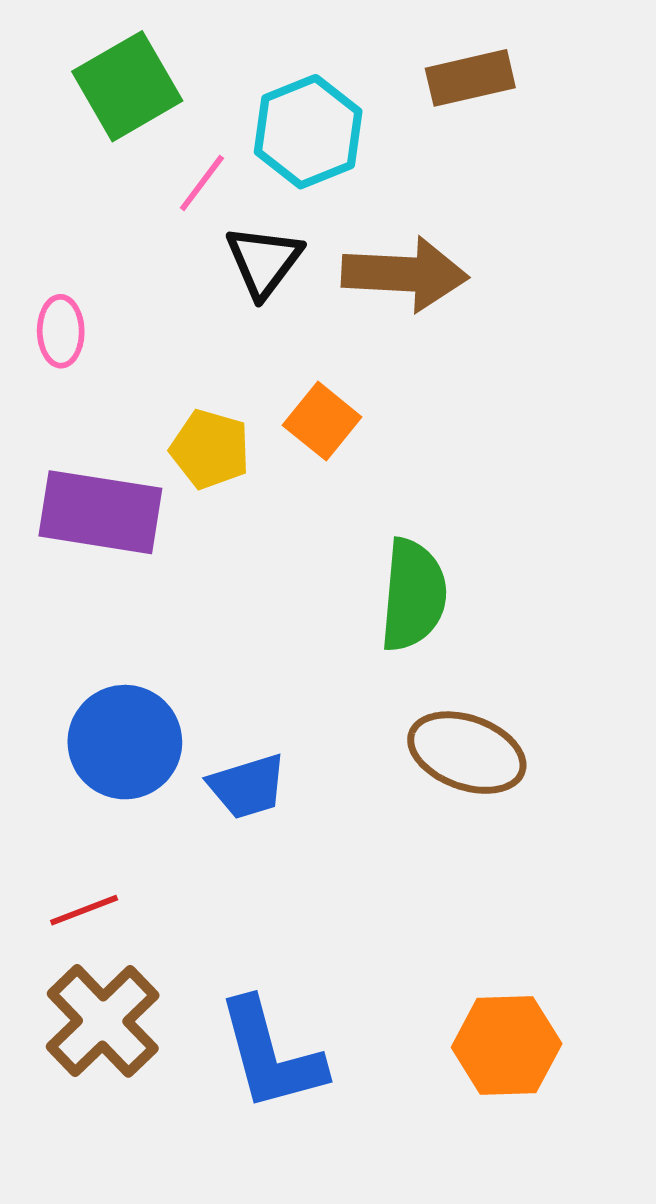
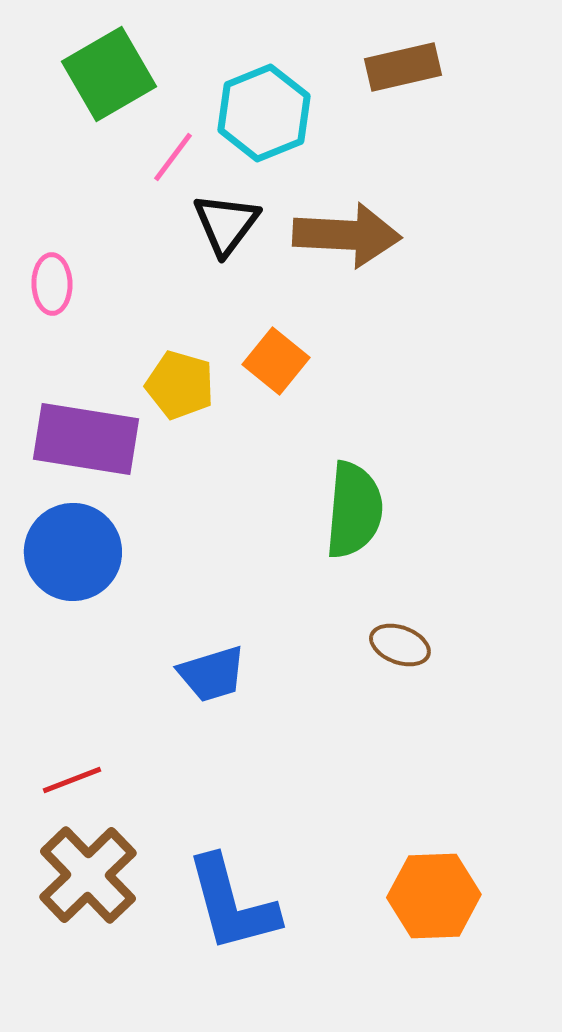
blue circle: (125, 742) -> (73, 552), moved
brown ellipse: (467, 753) -> (400, 645), size x0.6

